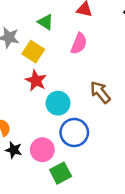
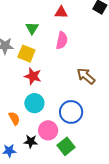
green triangle: (46, 22) -> (32, 28), turned 40
cyan circle: (58, 103) -> (34, 103), moved
black star: (14, 150) -> (31, 141), moved

